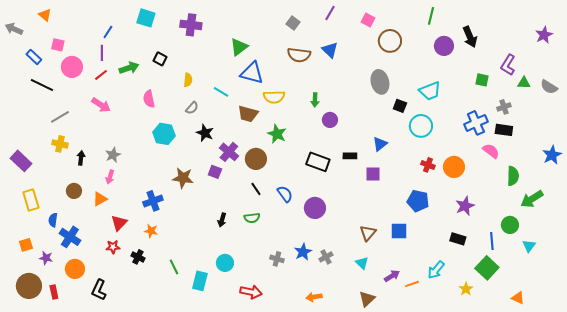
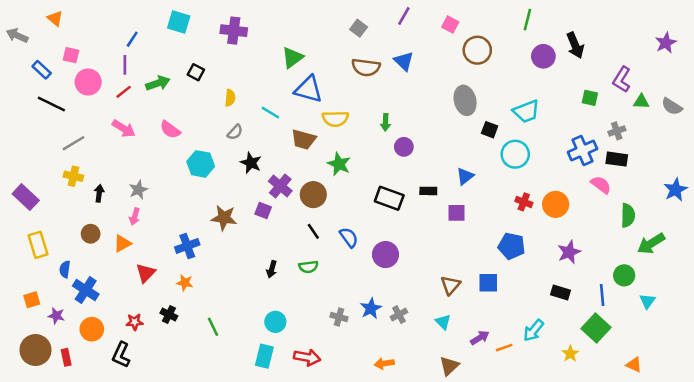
pink semicircle: (149, 99) -> (170, 130), moved, turned -42
red star: (113, 247) -> (135, 322), moved
cyan rectangle: (200, 281) -> (264, 356), moved

